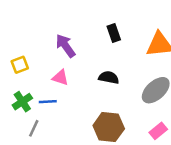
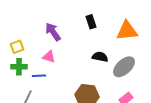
black semicircle: (109, 77) -> (100, 57), moved
green cross: (22, 102) -> (19, 67), moved, turned 35

